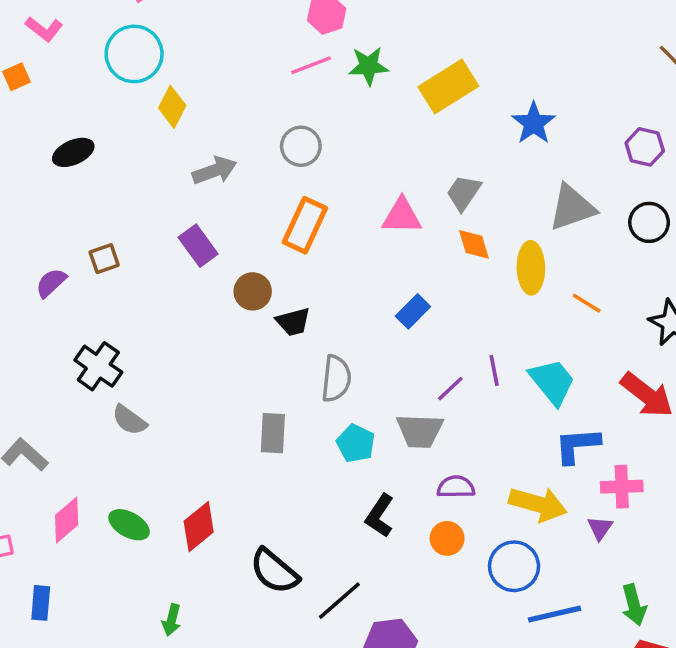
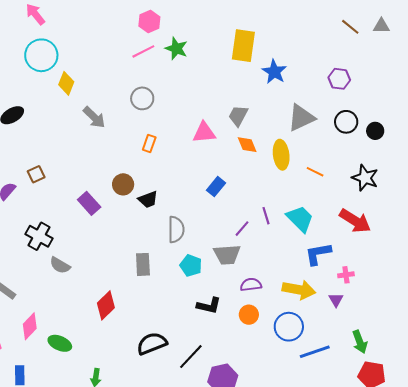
green star: (368, 66) -> (176, 49), turned 30
yellow rectangle: (448, 86) -> (243, 46), moved, turned -44
gray arrow: (215, 170) -> (94, 117), turned 70
orange rectangle: (305, 225) -> (149, 143), size x0.6
purple rectangle: (198, 246) -> (89, 203), moved
pink cross: (622, 487) -> (346, 275), size x0.7
black L-shape: (380, 516) -> (209, 306), turned -105
green ellipse: (129, 525) -> (60, 343), moved
red diamond: (199, 527) -> (106, 305), moved
black semicircle: (274, 571) -> (152, 343), turned 124

